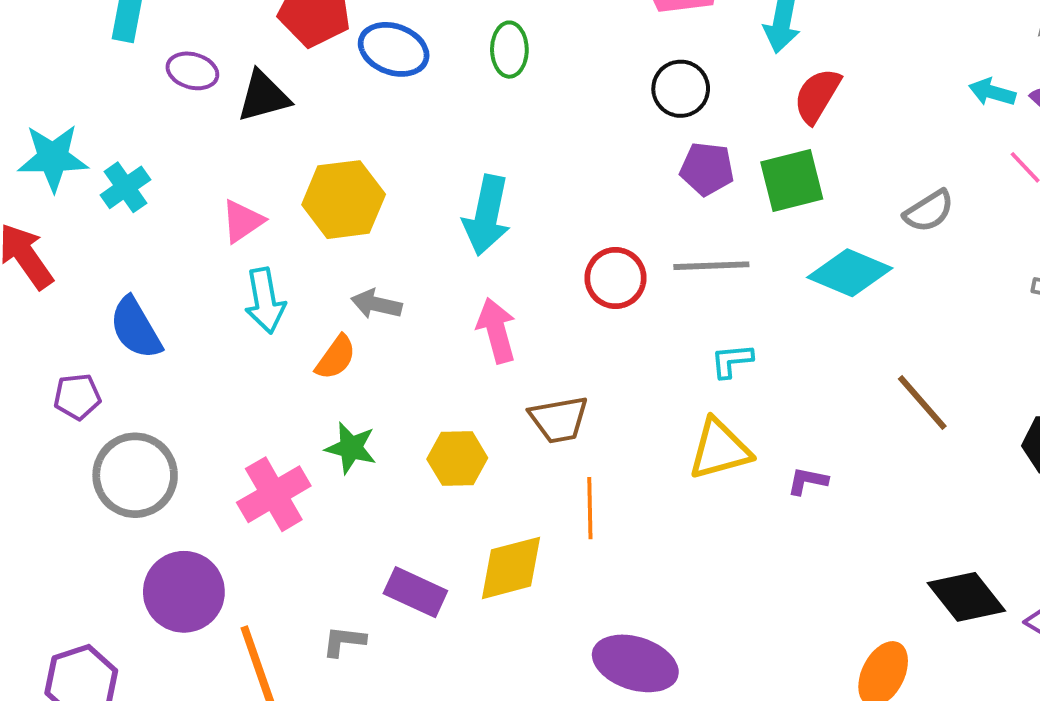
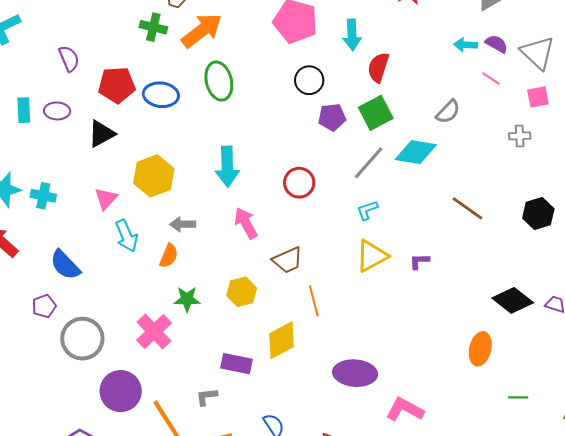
green ellipse: (509, 50) -> (219, 81), size x1.4
purple ellipse: (192, 71) -> (57, 111), moved
cyan cross: (125, 187) -> (43, 196), turned -30
gray line: (711, 266) -> (369, 163), moved, turned -33

